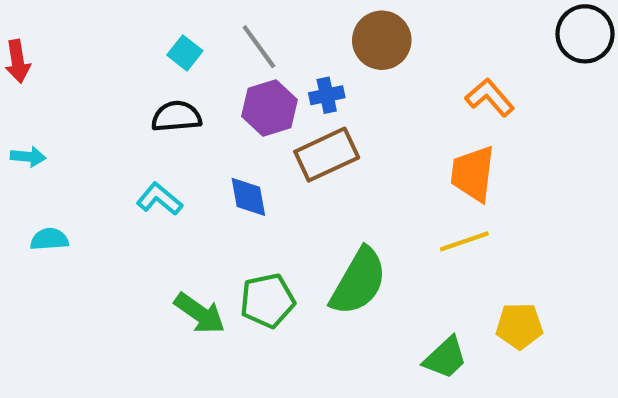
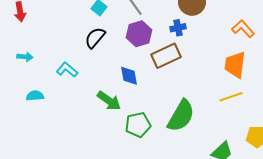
blue cross: (327, 95) -> (178, 28), moved
black semicircle: (176, 116) -> (95, 38), turned -45
cyan L-shape: (159, 199) -> (67, 70), moved
green arrow: (200, 313) -> (109, 101), moved

